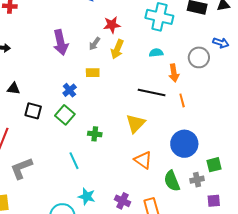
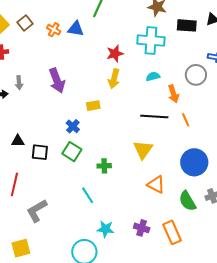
red star: (112, 25) -> (115, 54), moved
gray arrow: (95, 44) -> (19, 83), moved, turned -32
black triangle: (13, 89) -> (18, 141), moved

